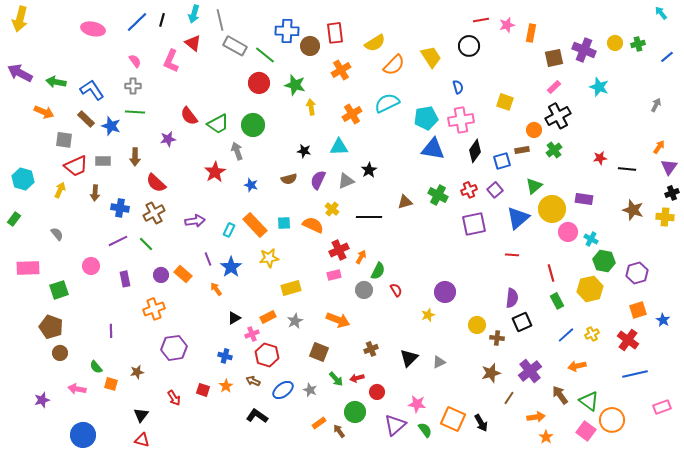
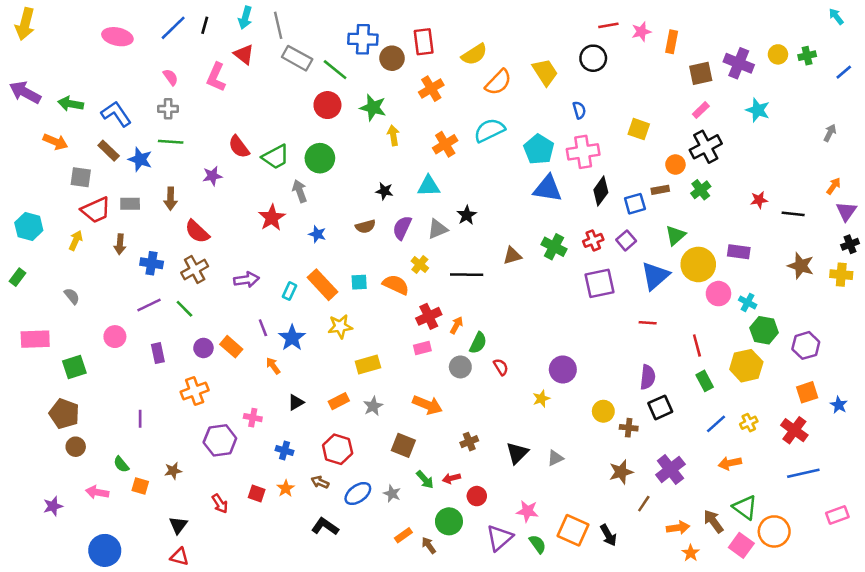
cyan pentagon: (426, 118) -> (539, 149), turned -30
pink cross: (252, 334) -> (253, 418), moved, turned 32
brown arrow: (560, 395) -> (713, 521), moved

